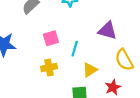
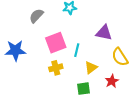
pink square: (51, 38) -> (56, 43), size x1.5

